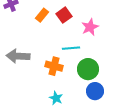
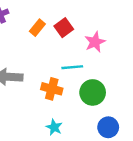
blue circle: (95, 91) -> (108, 127), moved

